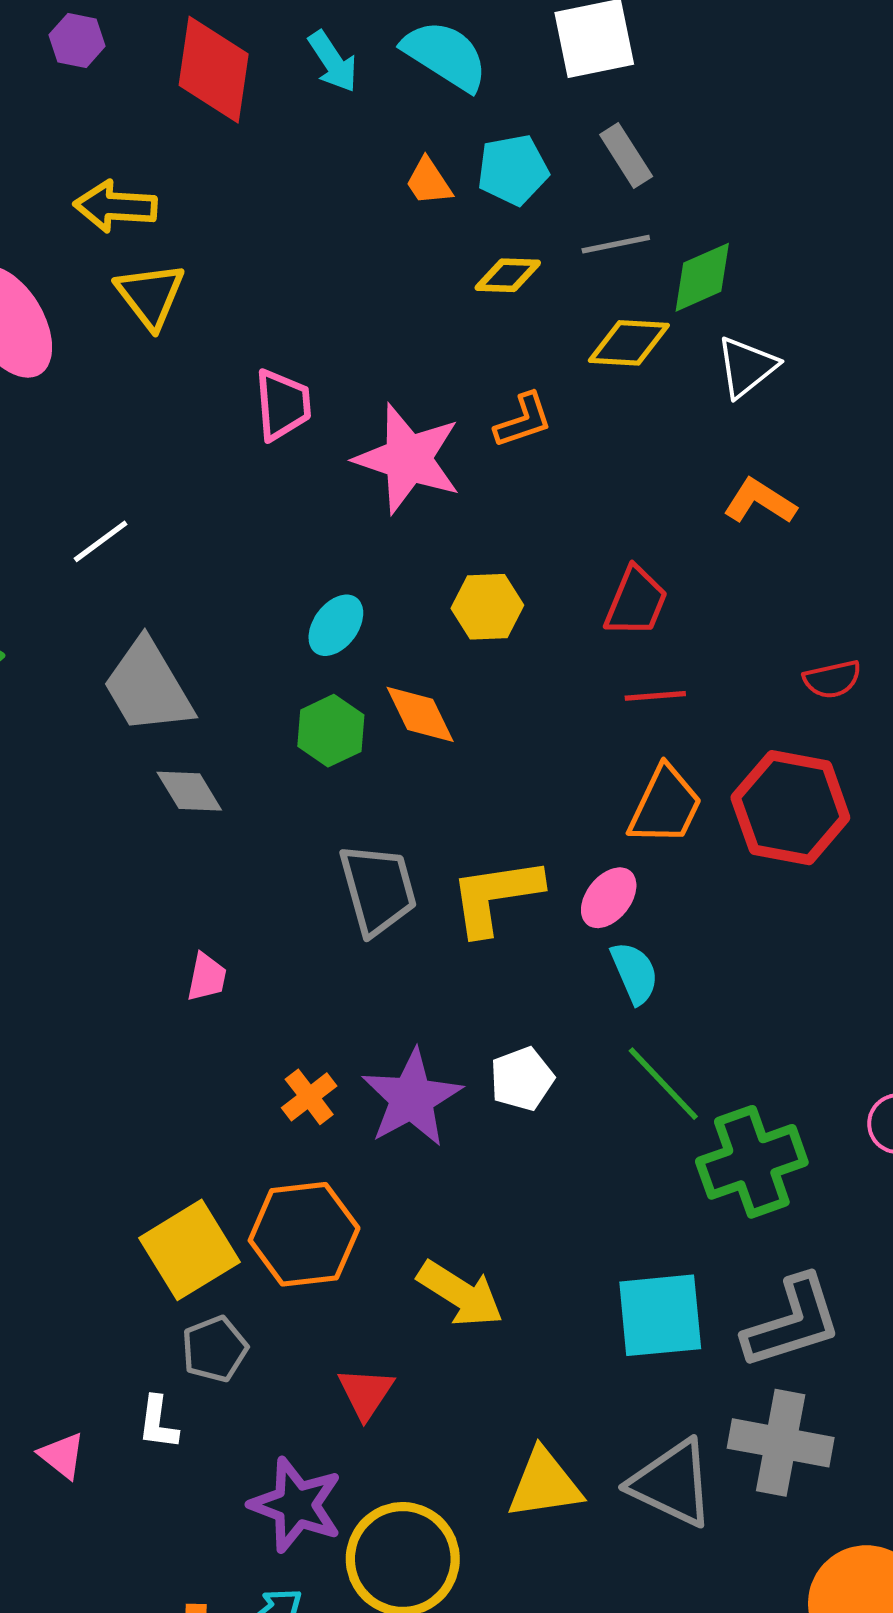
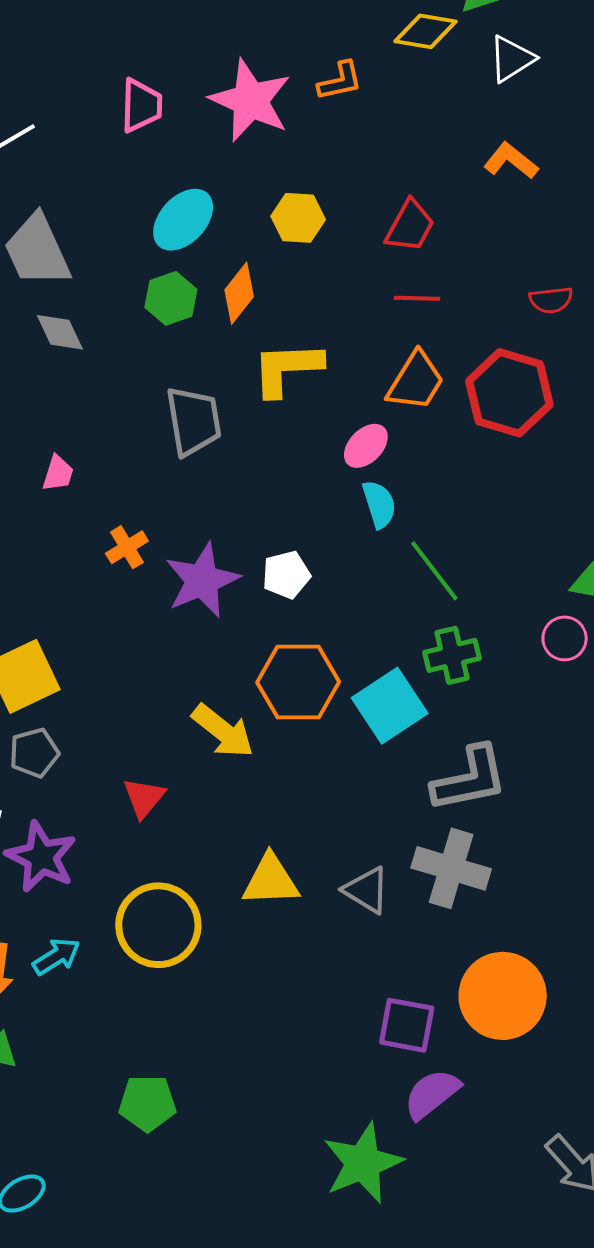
pink trapezoid: (283, 405) -> (141, 105), moved
cyan ellipse: (336, 625) -> (183, 220), size x1.4
orange diamond: (420, 714) -> (239, 293), turned 58
yellow L-shape: (496, 896) -> (287, 369), moved
green line: (663, 1084) -> (434, 571), moved
orange cross: (309, 1097) -> (127, 547), moved
green cross: (752, 1162) -> (452, 655), size x0.7
orange hexagon: (304, 1234) -> (298, 682), moved
cyan square: (660, 1315) -> (390, 706), moved, turned -34
gray triangle: (672, 1483) -> (366, 890), size x0.7
purple star: (296, 1505) -> (41, 857), moved

